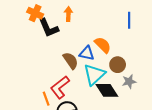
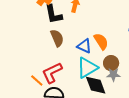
brown semicircle: (71, 61) -> (57, 38), moved
gray star: (129, 82) -> (113, 75), moved
orange line: (46, 99) -> (37, 81), turned -40

